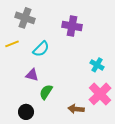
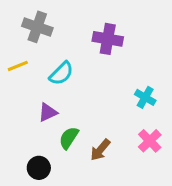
purple triangle: (32, 75) -> (48, 112), turned -40
pink cross: (100, 94) -> (150, 141), size x0.7
brown arrow: (76, 109) -> (100, 150), moved, turned -56

